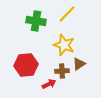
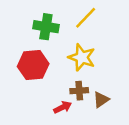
brown triangle: (79, 64) -> (101, 100), moved
red hexagon: (26, 65) -> (33, 65), moved

